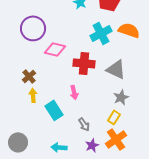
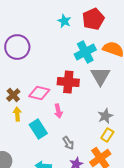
pink diamond: (55, 49) -> (39, 93), moved
gray triangle: (116, 69) -> (100, 76), moved, turned 35
yellow rectangle: (114, 117) -> (107, 135), moved

